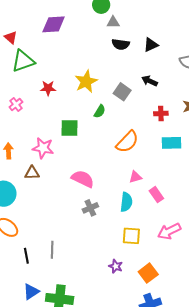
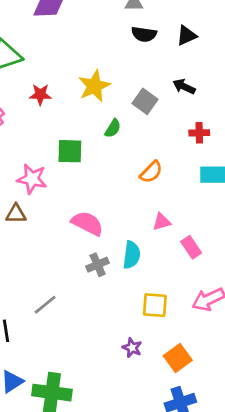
orange semicircle: (127, 142) -> (151, 172), size x0.7
cyan semicircle: (126, 202) -> (132, 255), moved
gray line: (52, 250) -> (45, 305), moved, turned 48

